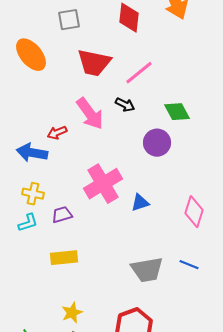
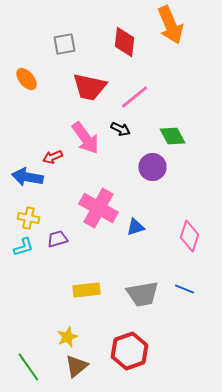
orange ellipse: (31, 55) -> (26, 79), size x0.7
pink cross: (103, 184) -> (98, 208), turned -30
yellow rectangle: (64, 258) -> (86, 290), moved

